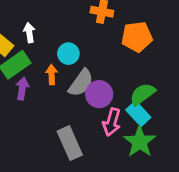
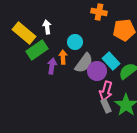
purple arrow: (22, 89) -> (52, 66), moved
cyan rectangle: (138, 114) -> (111, 61), moved
gray rectangle: (70, 143) -> (106, 106), moved, size x0.6

